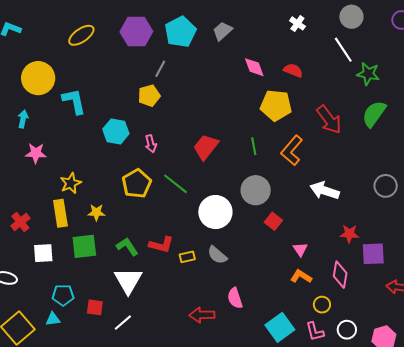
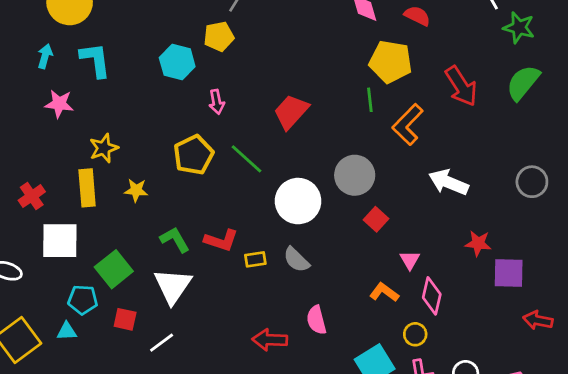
cyan L-shape: (74, 101) -> (95, 60), moved
cyan hexagon: (116, 131) -> (177, 62), moved
green line: (254, 146) -> (370, 100), moved
green square: (84, 246) -> (114, 269), moved, turned -36
white square: (43, 253) -> (60, 241), size x1.4
pink diamond: (340, 275) -> (432, 296), moved
orange L-shape: (301, 276) -> (384, 292), moved
yellow circle: (322, 305) -> (415, 334), moved

